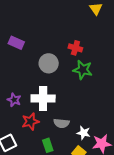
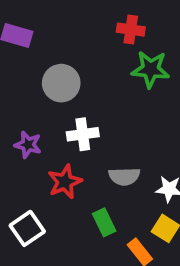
gray circle: (49, 63) -> (61, 83), moved
white cross: (43, 98) -> (83, 134), size x0.7

